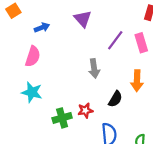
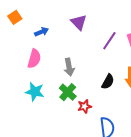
gray arrow: (94, 68) -> (69, 67), moved
black semicircle: (115, 99) -> (108, 82), moved
green cross: (62, 118) -> (68, 92), moved, turned -30

